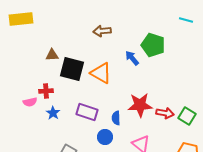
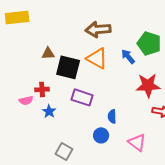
brown arrow: (102, 31) -> (98, 29), size x1.4
orange triangle: (101, 73) -> (97, 58), moved
red star: (140, 105) -> (148, 85), moved
purple rectangle: (87, 112) -> (82, 97), moved

